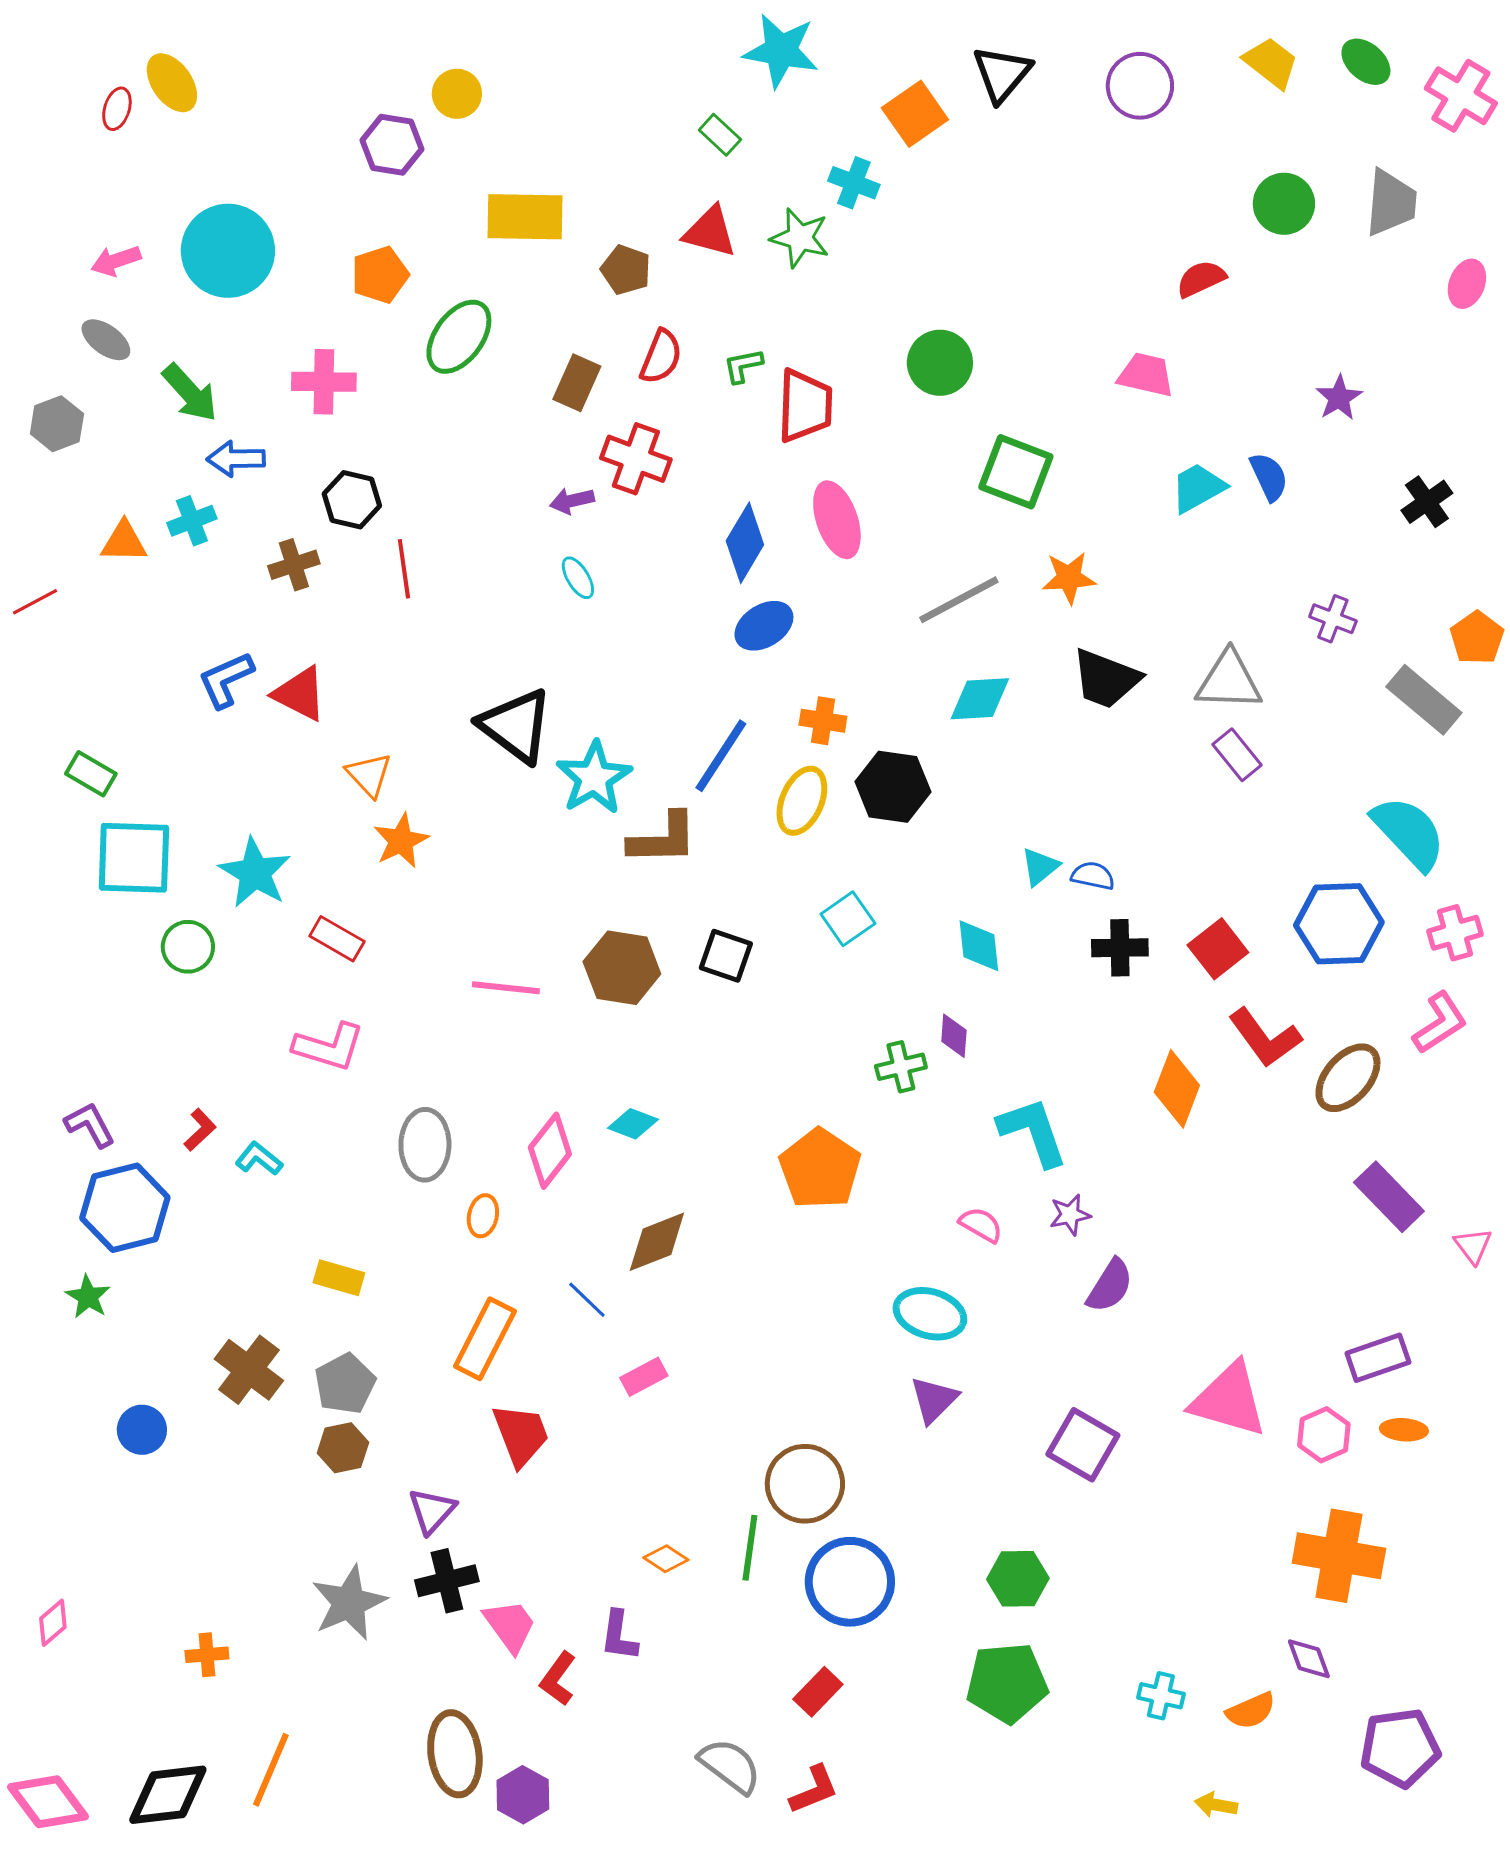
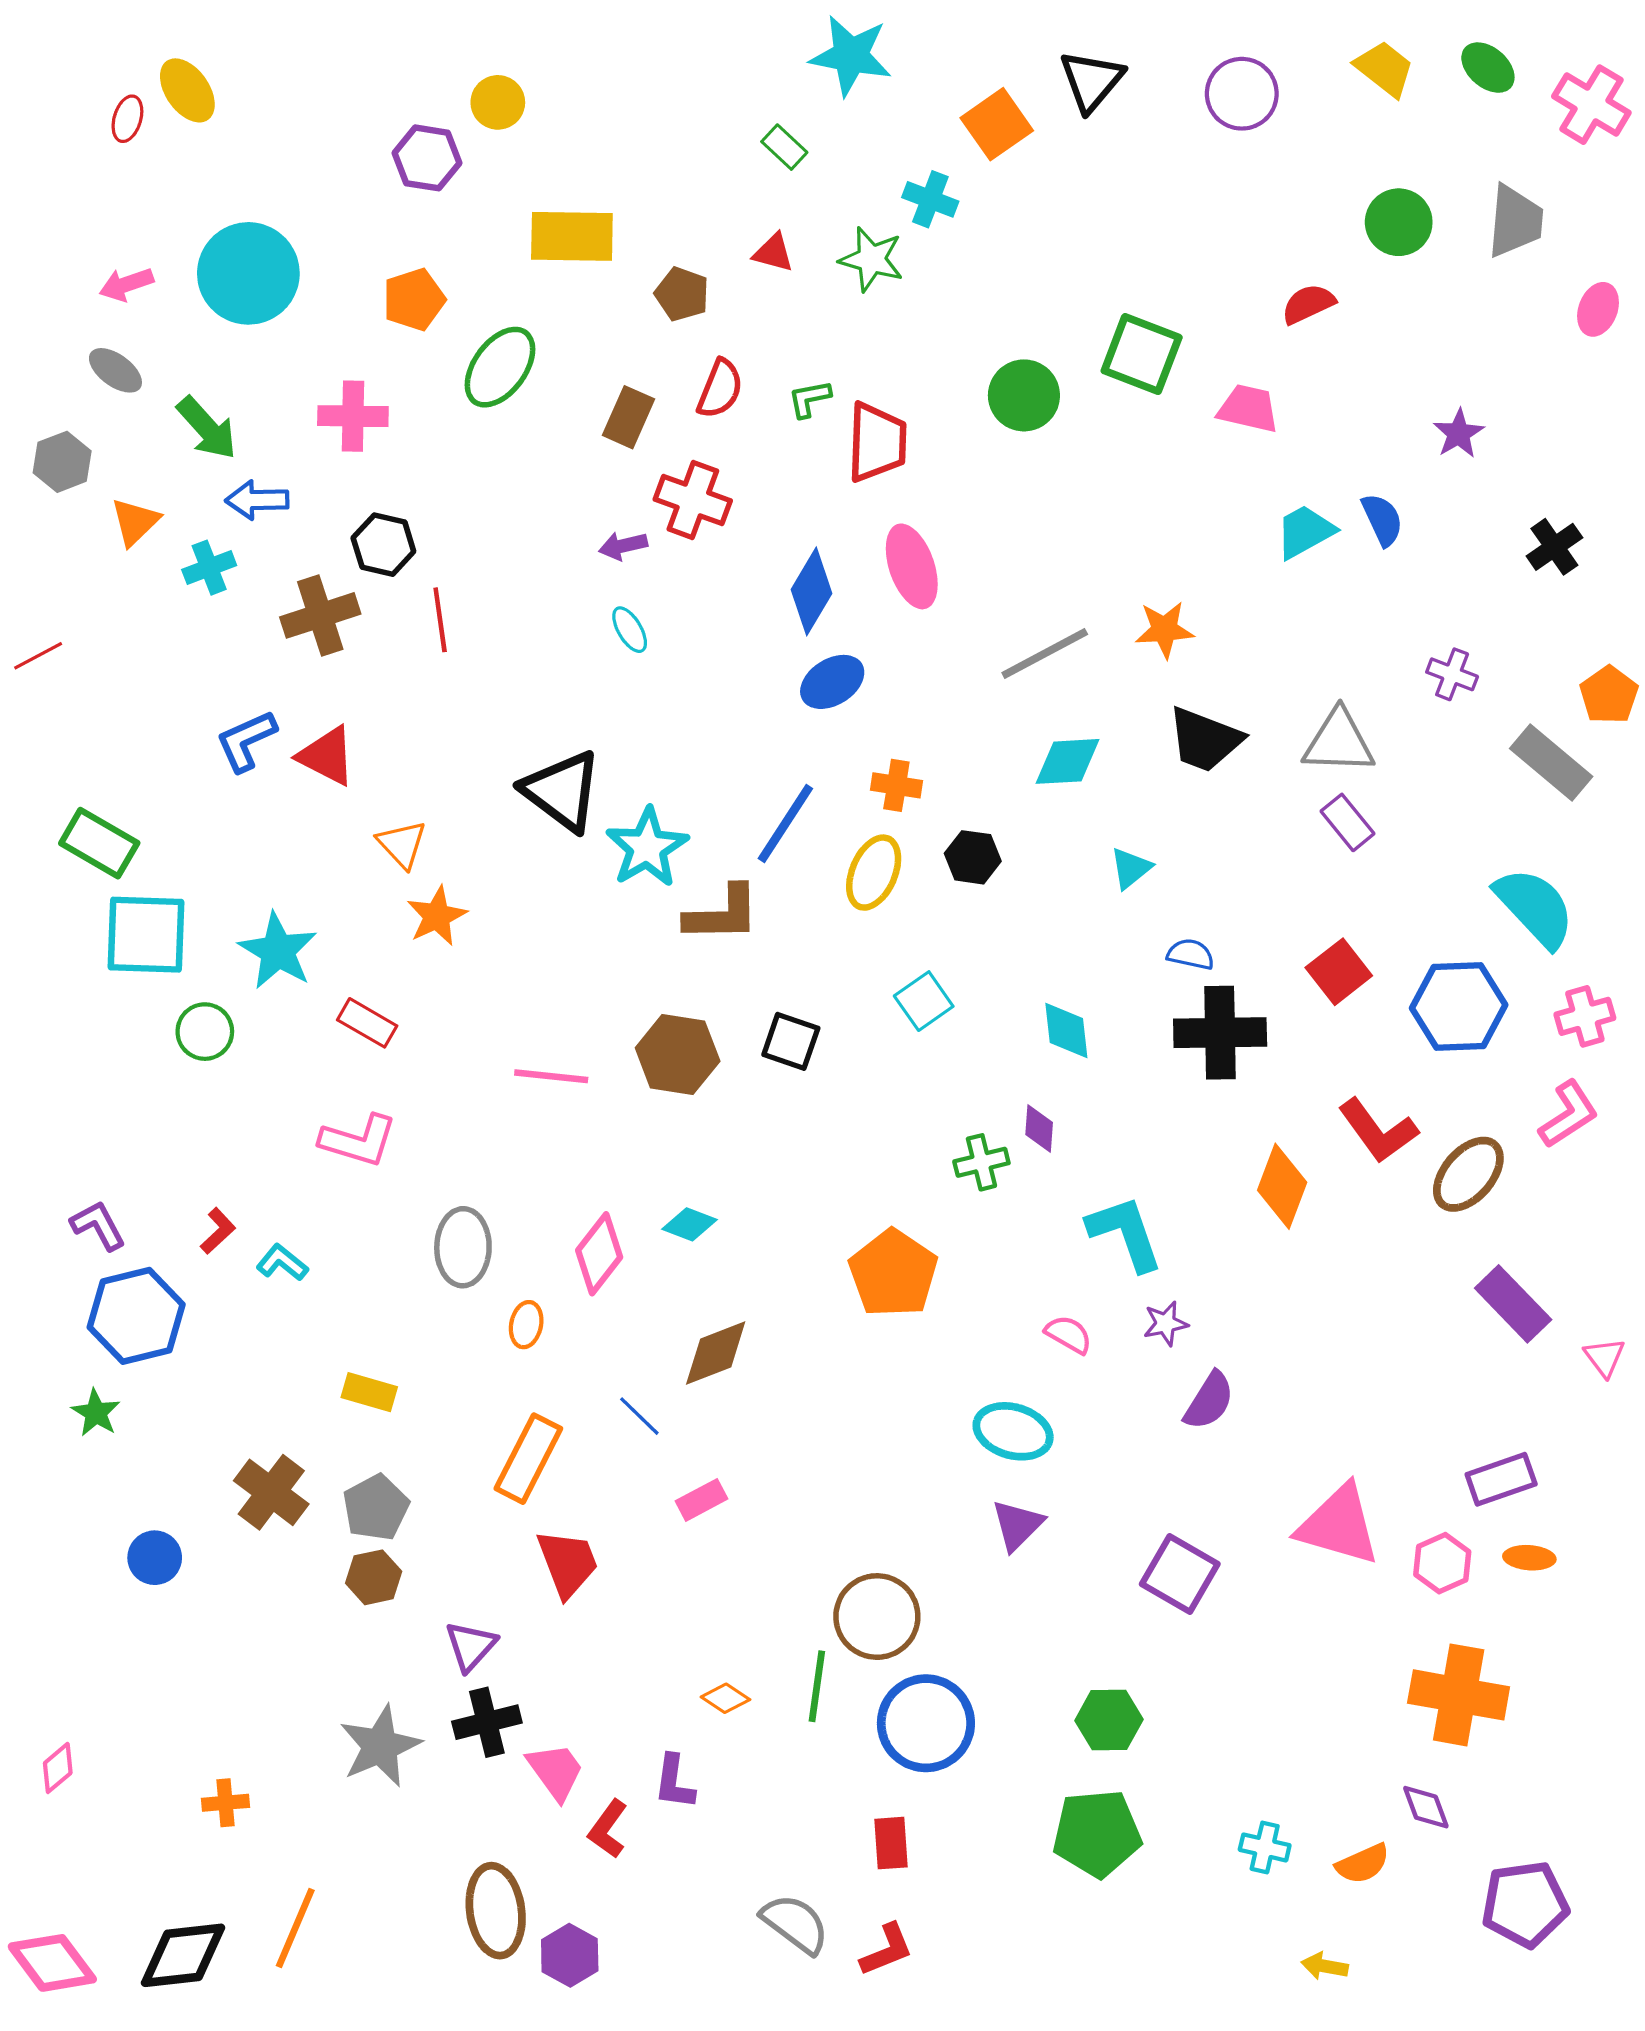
red triangle: (710, 232) -> (773, 253), size x0.7
green square: (1016, 472) -> (1142, 354), moved
orange triangle: (124, 542) -> (135, 522), moved, turned -45
brown cross: (294, 565) -> (320, 615), size x1.4
green rectangle: (91, 774) -> (99, 843), size x1.4
black hexagon: (893, 787) -> (973, 857), size x0.7
cyan triangle: (1040, 867) -> (1131, 868), moved
black cross: (1120, 948) -> (1220, 1033), size x1.5
red square: (1218, 949) -> (1339, 972), moved
red rectangle: (818, 1692) -> (891, 1843), turned -48

